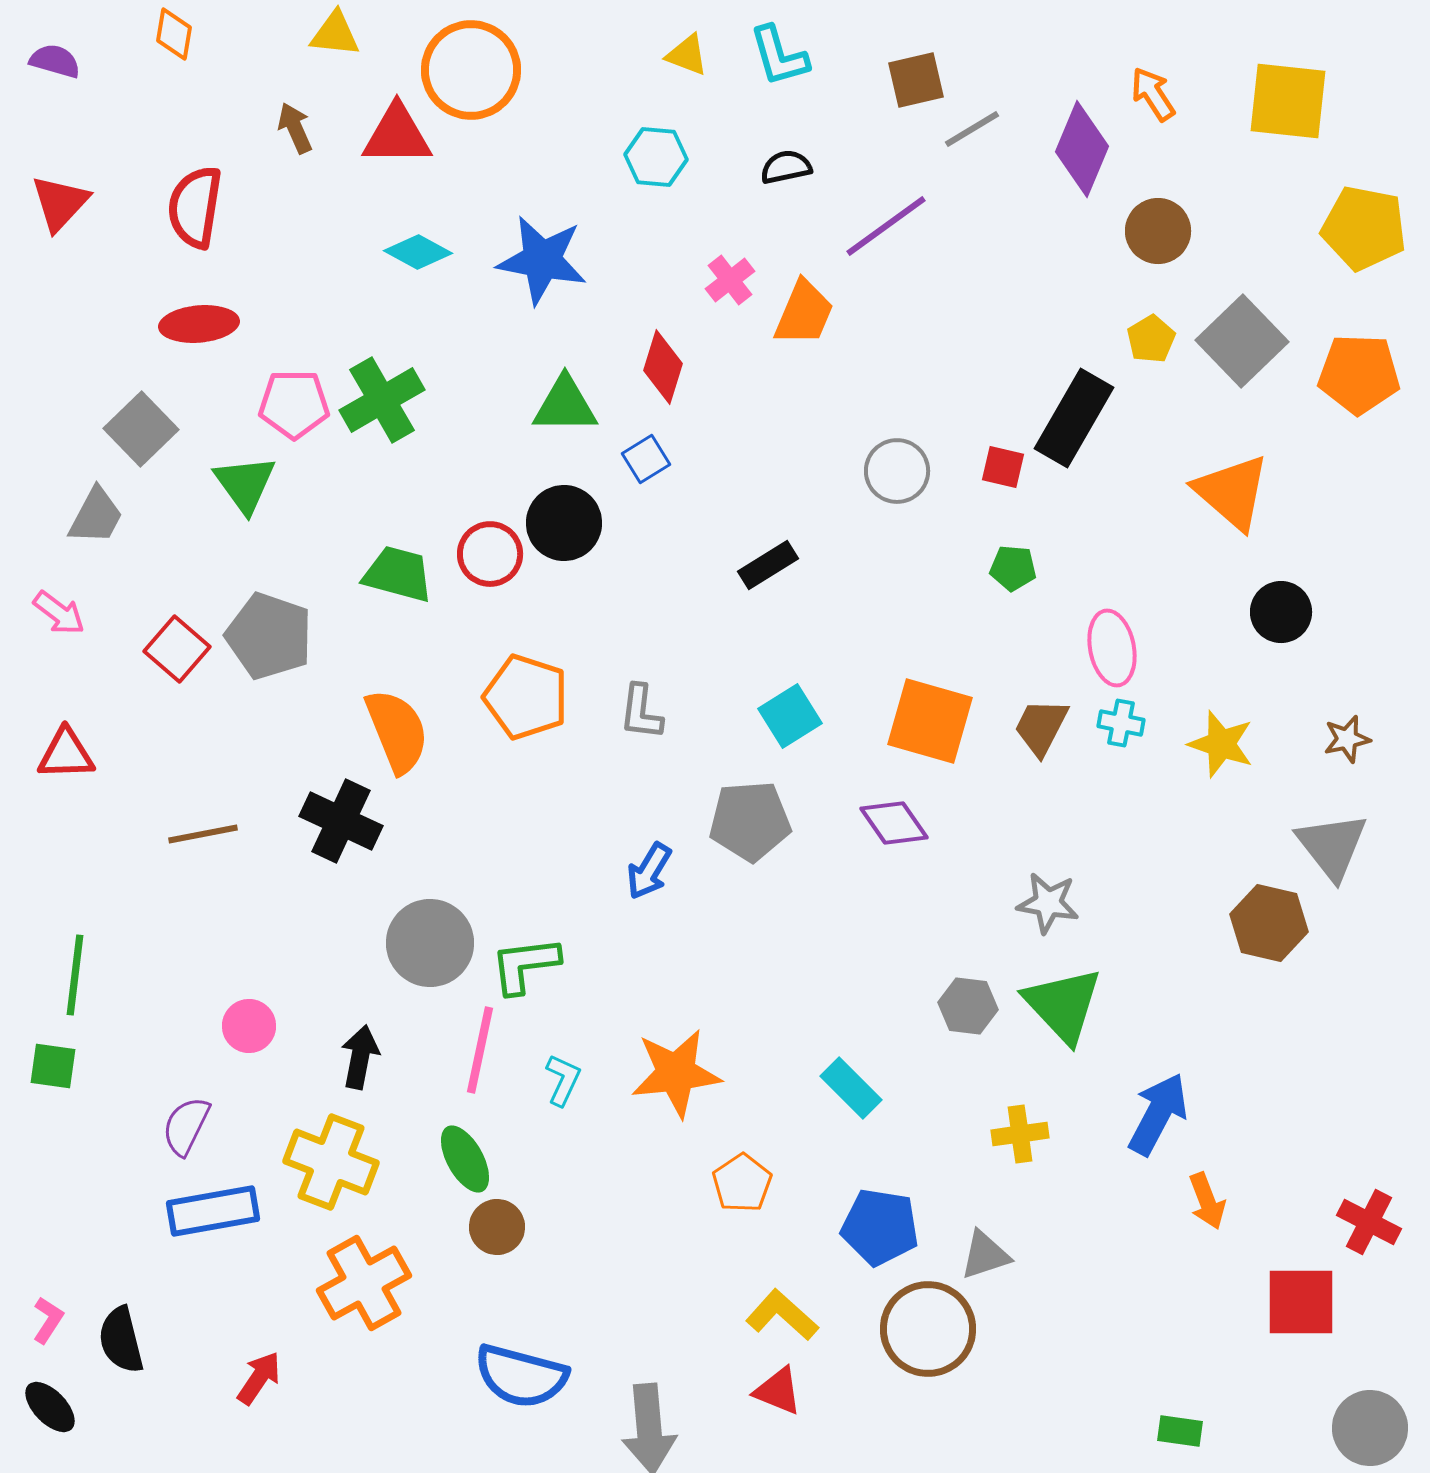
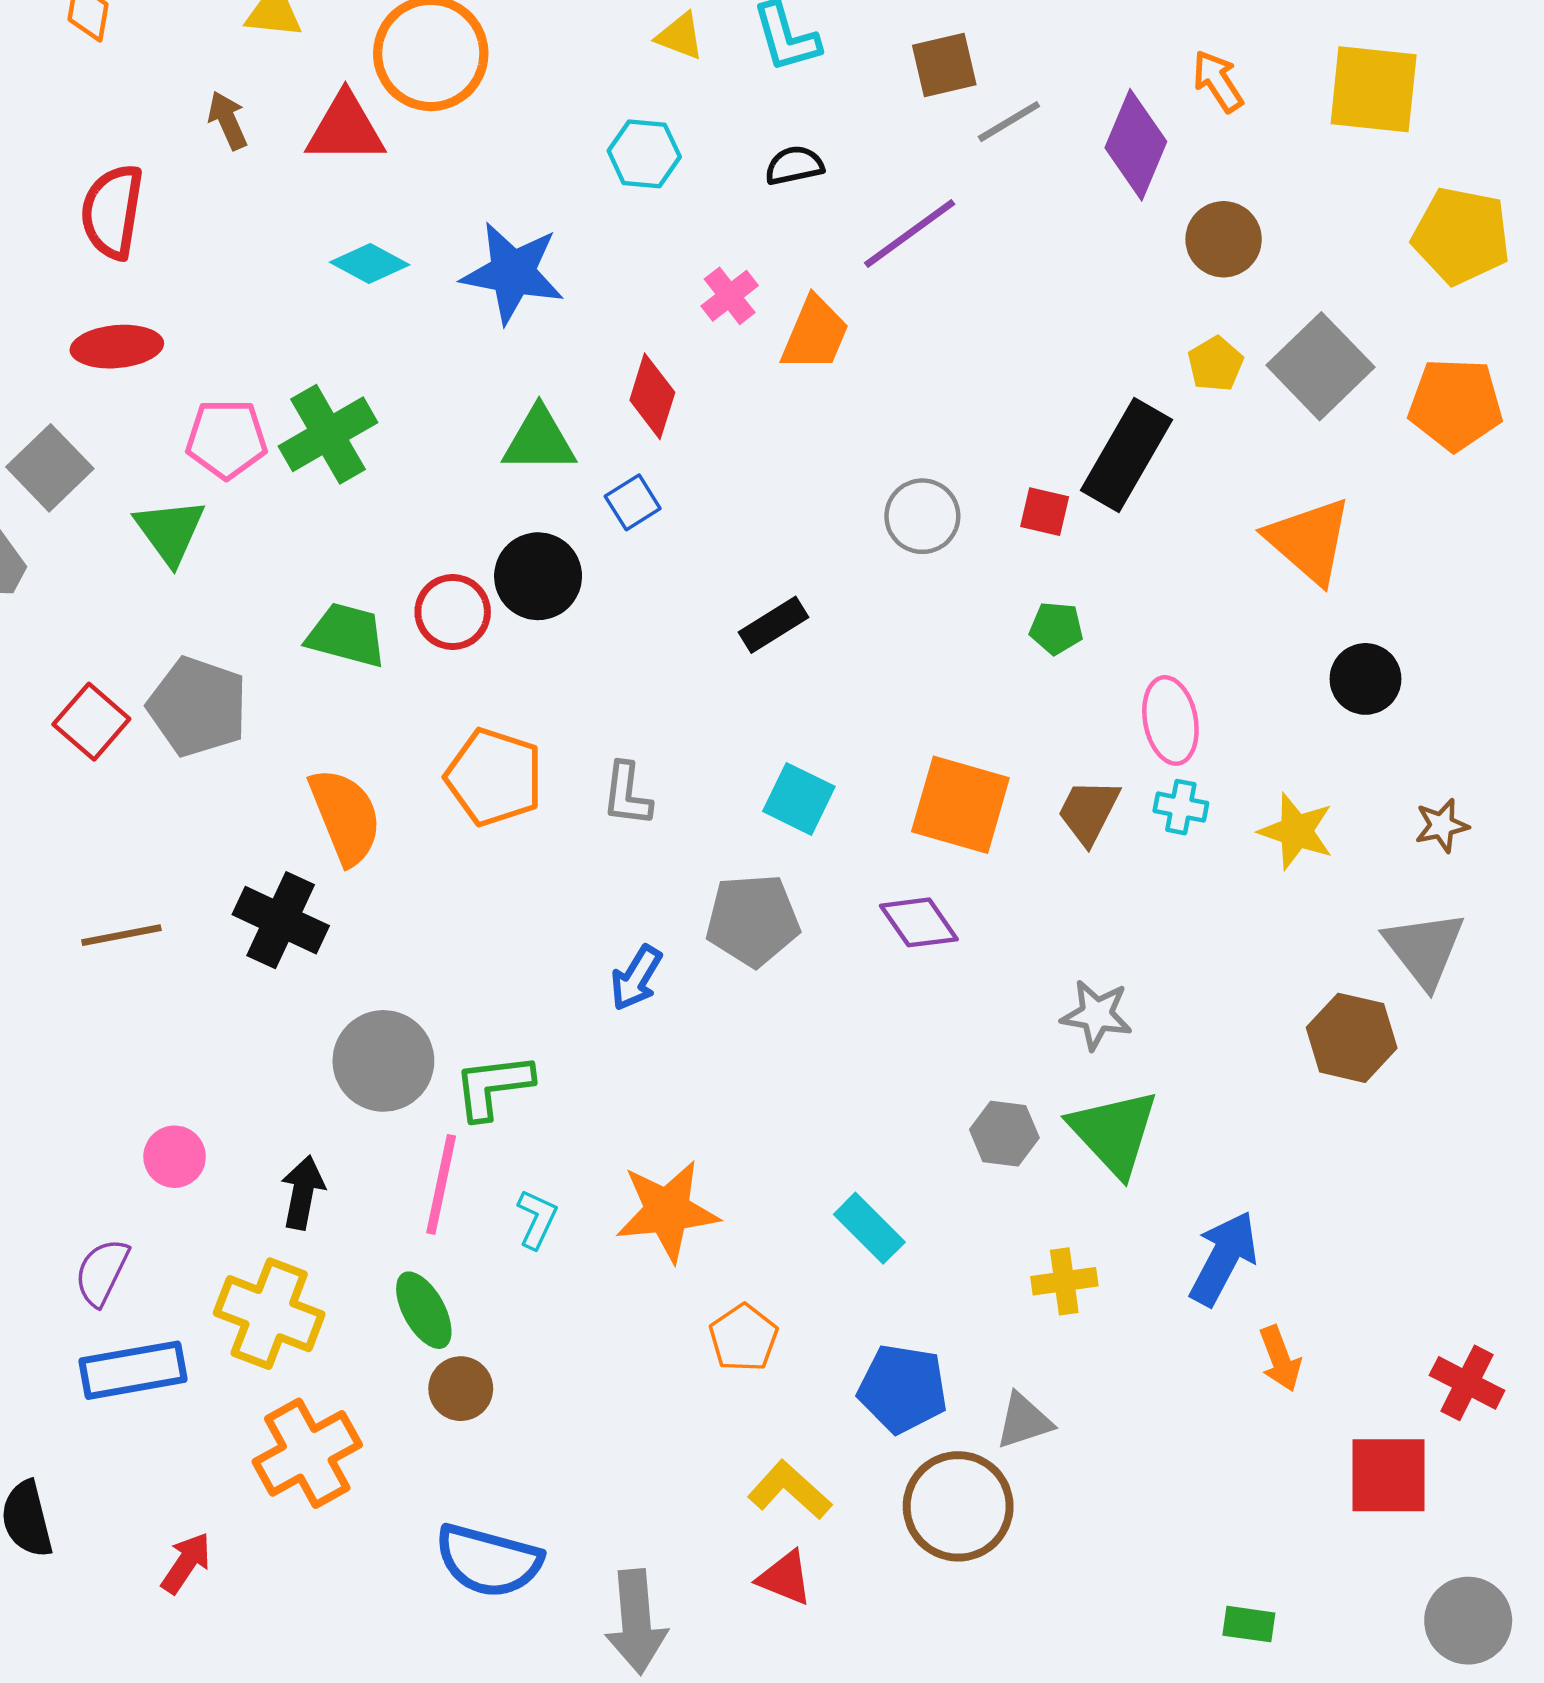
cyan square: (790, 716) -> (799, 799), turned -32

